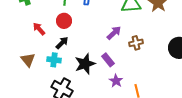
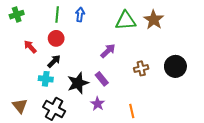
brown cross: (136, 43) -> (141, 68), moved
brown triangle: (28, 60) -> (20, 106), moved
purple star: (116, 81) -> (98, 104), moved

